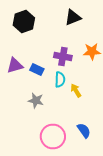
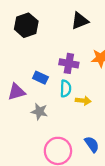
purple triangle: (15, 66) -> (16, 92), moved
yellow arrow: (76, 90) -> (83, 101), turned 128

